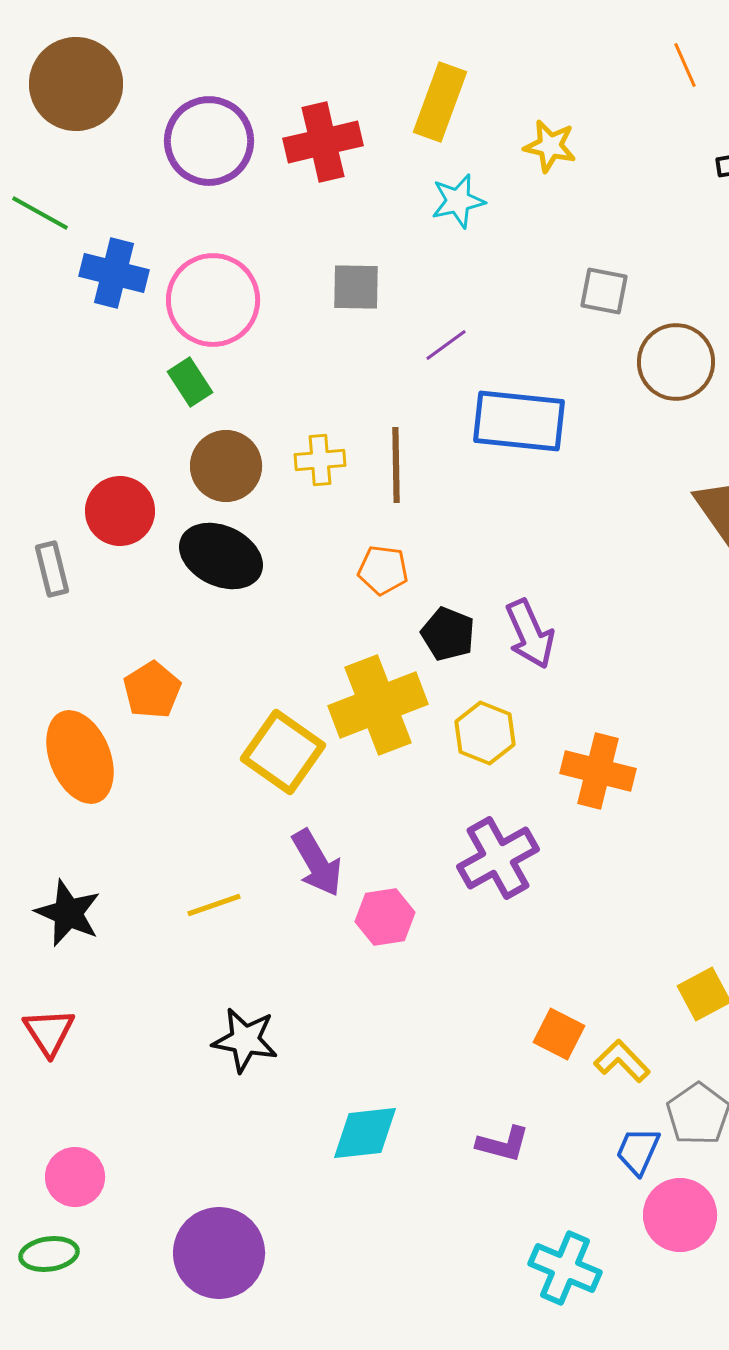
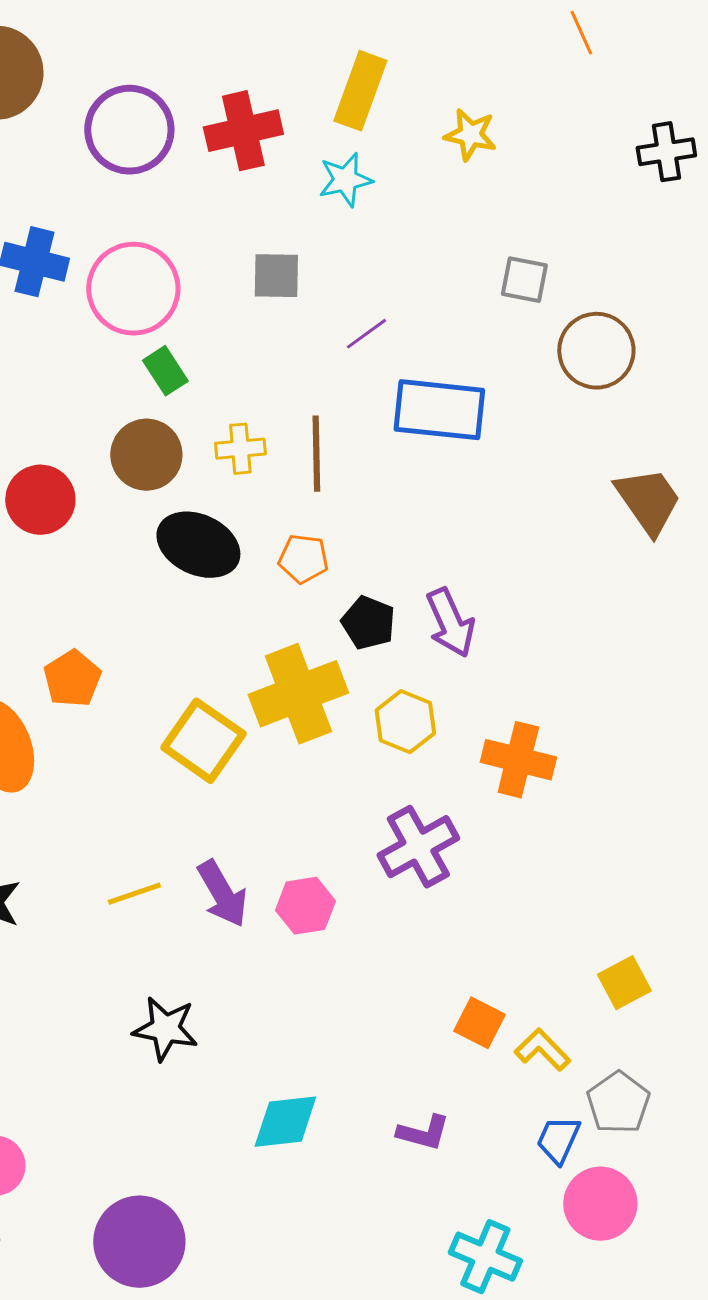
orange line: (685, 65) -> (581, 33), moved
cyan star: (458, 201) -> (345, 180), moved
green rectangle: (190, 382) -> (165, 371), moved
black ellipse: (221, 556) -> (198, 545), moved
purple arrow: (317, 863) -> (222, 894), moved

